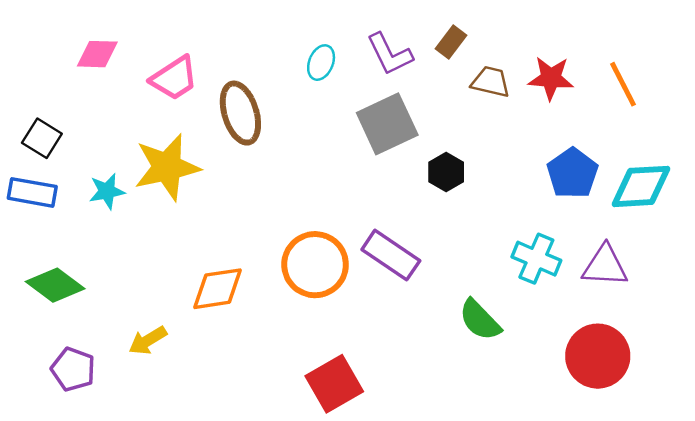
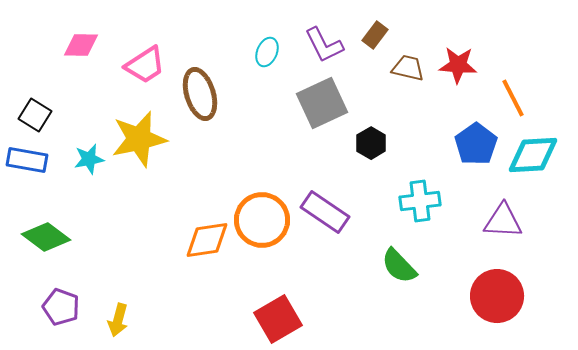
orange line: (623, 84) -> (513, 98), moved
cyan cross: (536, 259) -> (420, 201), moved, turned -30
orange diamond: (218, 289) -> (207, 240), moved
yellow arrow: (148, 340) -> (118, 320), moved, turned -44

